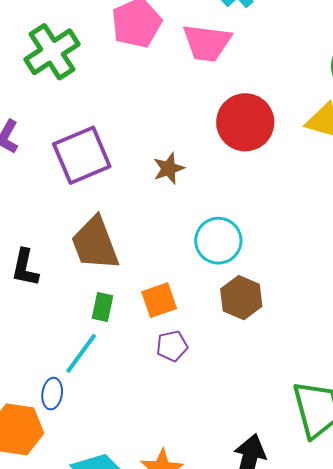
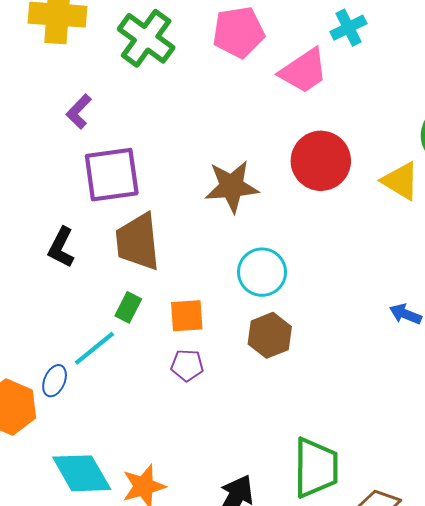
pink trapezoid: (207, 43) -> (304, 71), turned -56
green cross: (52, 52) -> (146, 38), turned -36
purple square: (82, 155) -> (112, 175), moved
brown star: (169, 168) -> (232, 186), size x1.6

